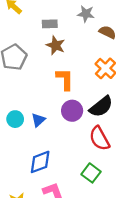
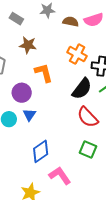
gray rectangle: (50, 24) -> (16, 19), moved, turned 48
purple circle: (72, 111) -> (22, 93), moved

